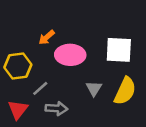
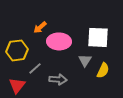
gray triangle: (94, 88) -> (85, 60), moved
yellow semicircle: (125, 91) -> (103, 70), size x0.7
gray arrow: (57, 108) -> (58, 79), moved

